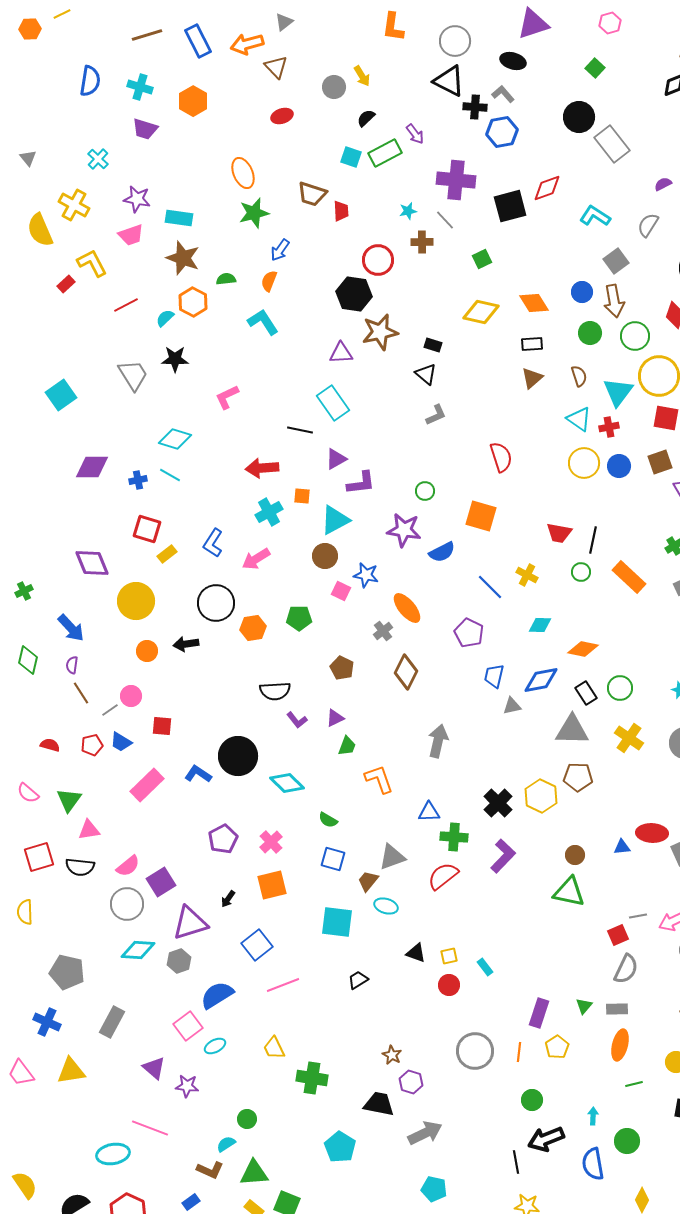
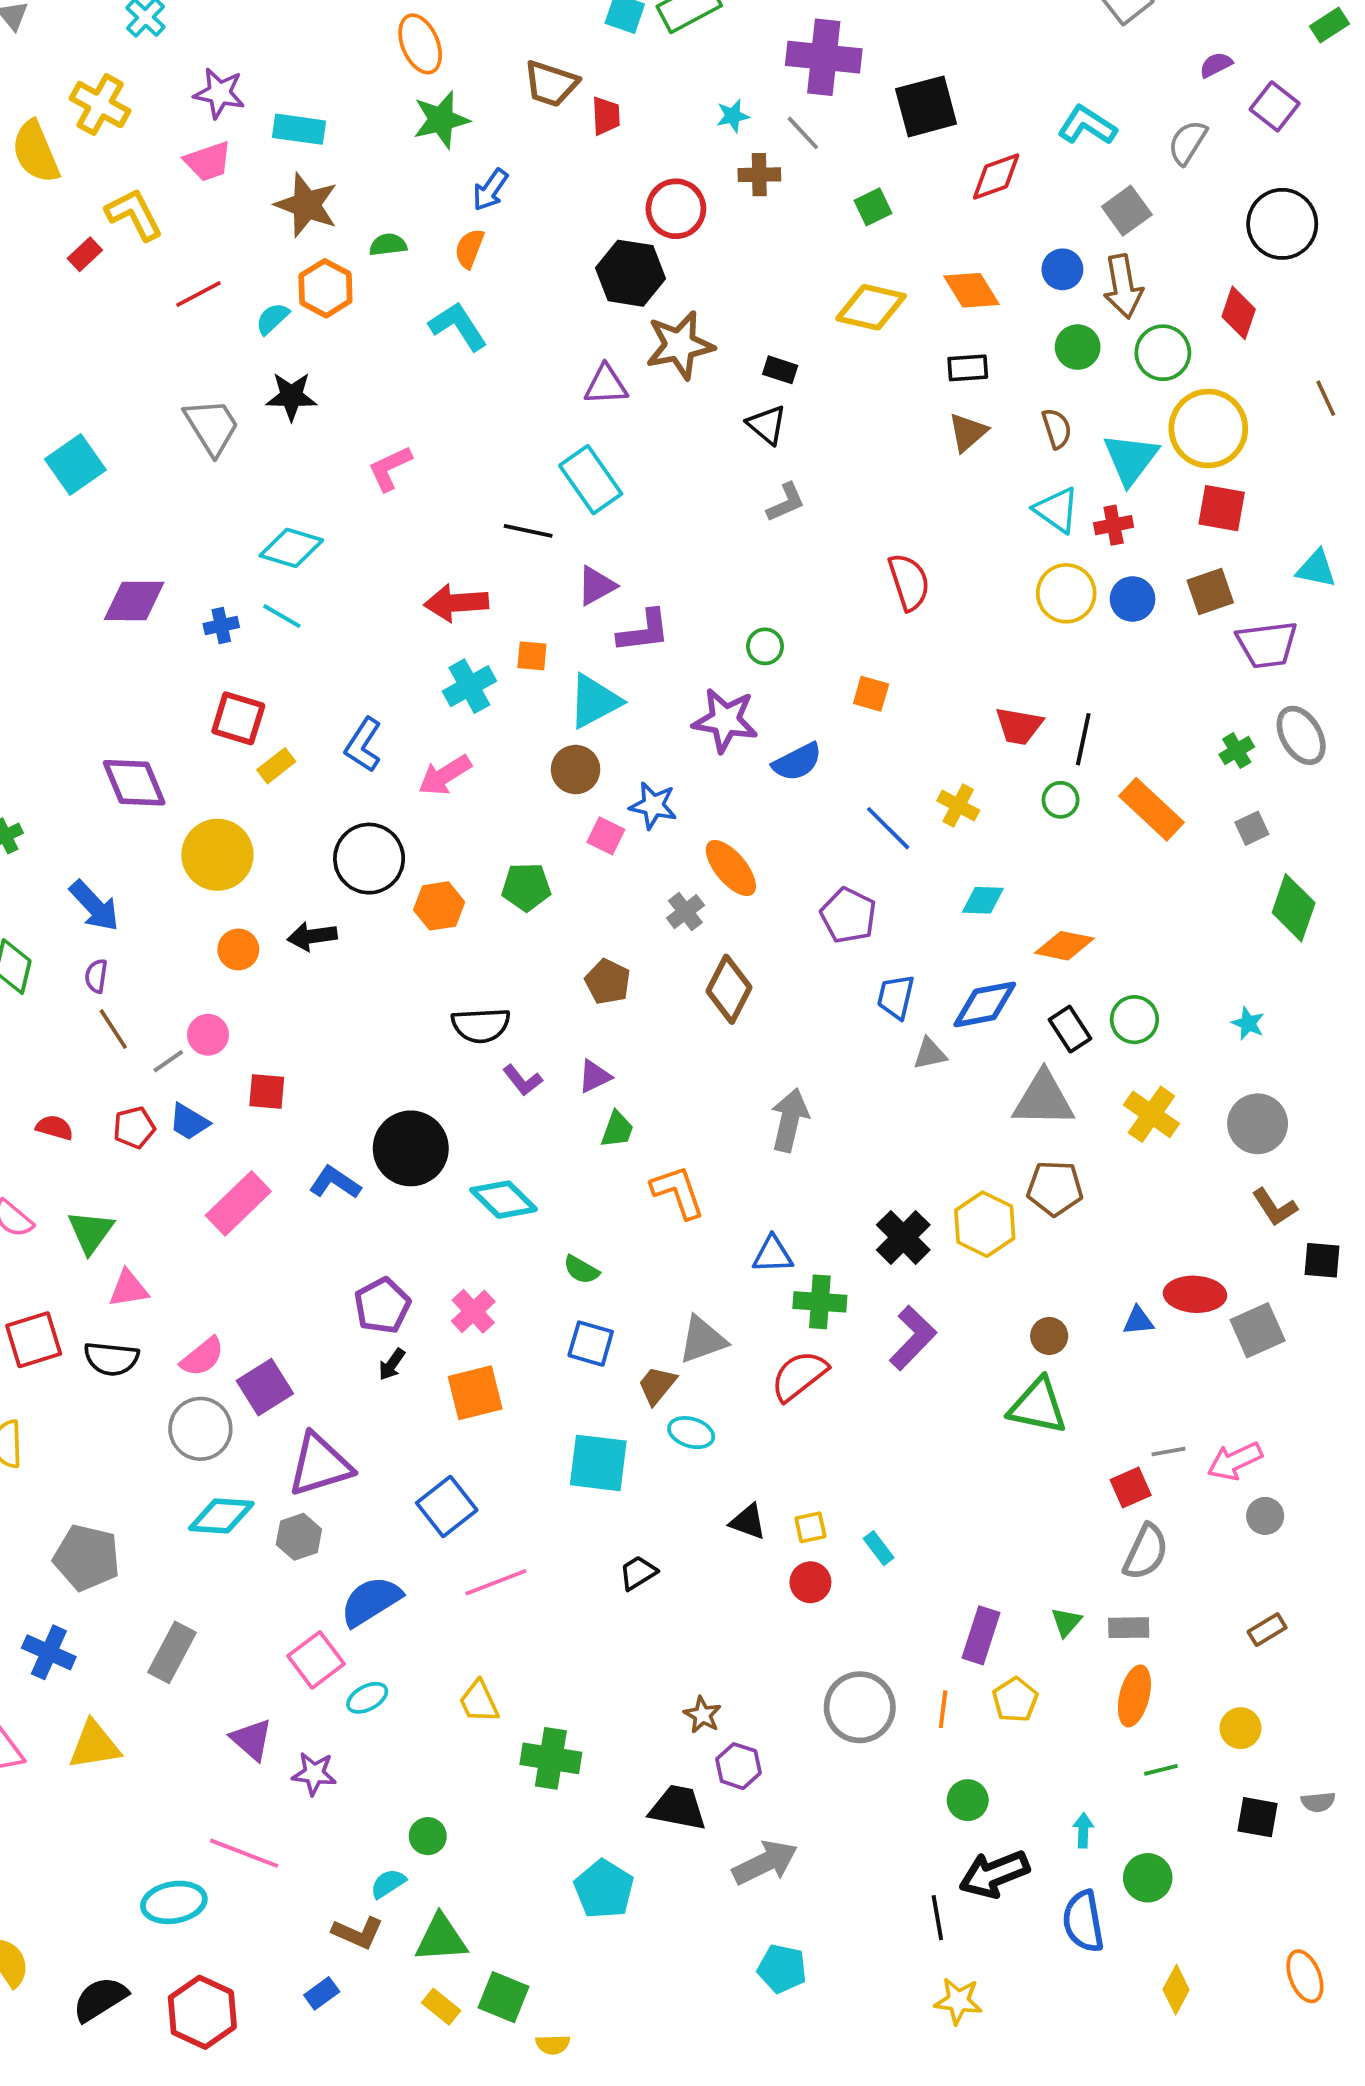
red diamond: (547, 188) -> (996, 177), moved
orange square: (481, 516) -> (871, 694), size x0.6
black arrow: (228, 899) -> (392, 1364), moved

